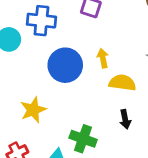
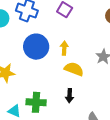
green cross: (83, 139) -> (36, 102), turned -30

